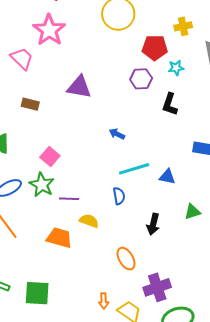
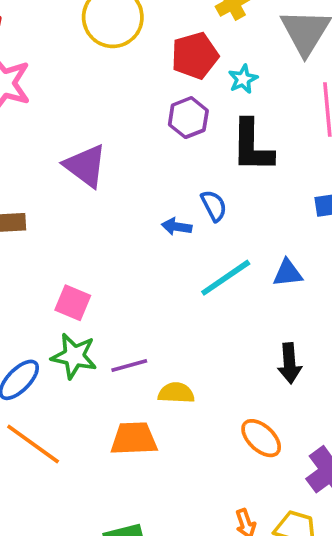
purple triangle: (79, 87) -> (85, 166), turned 44
black L-shape: (170, 104) -> (252, 146), size x1.4
blue semicircle: (119, 196) -> (214, 206), moved

